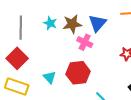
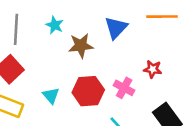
brown star: (72, 24) -> (81, 46), moved
pink cross: (85, 42) -> (124, 88), moved

